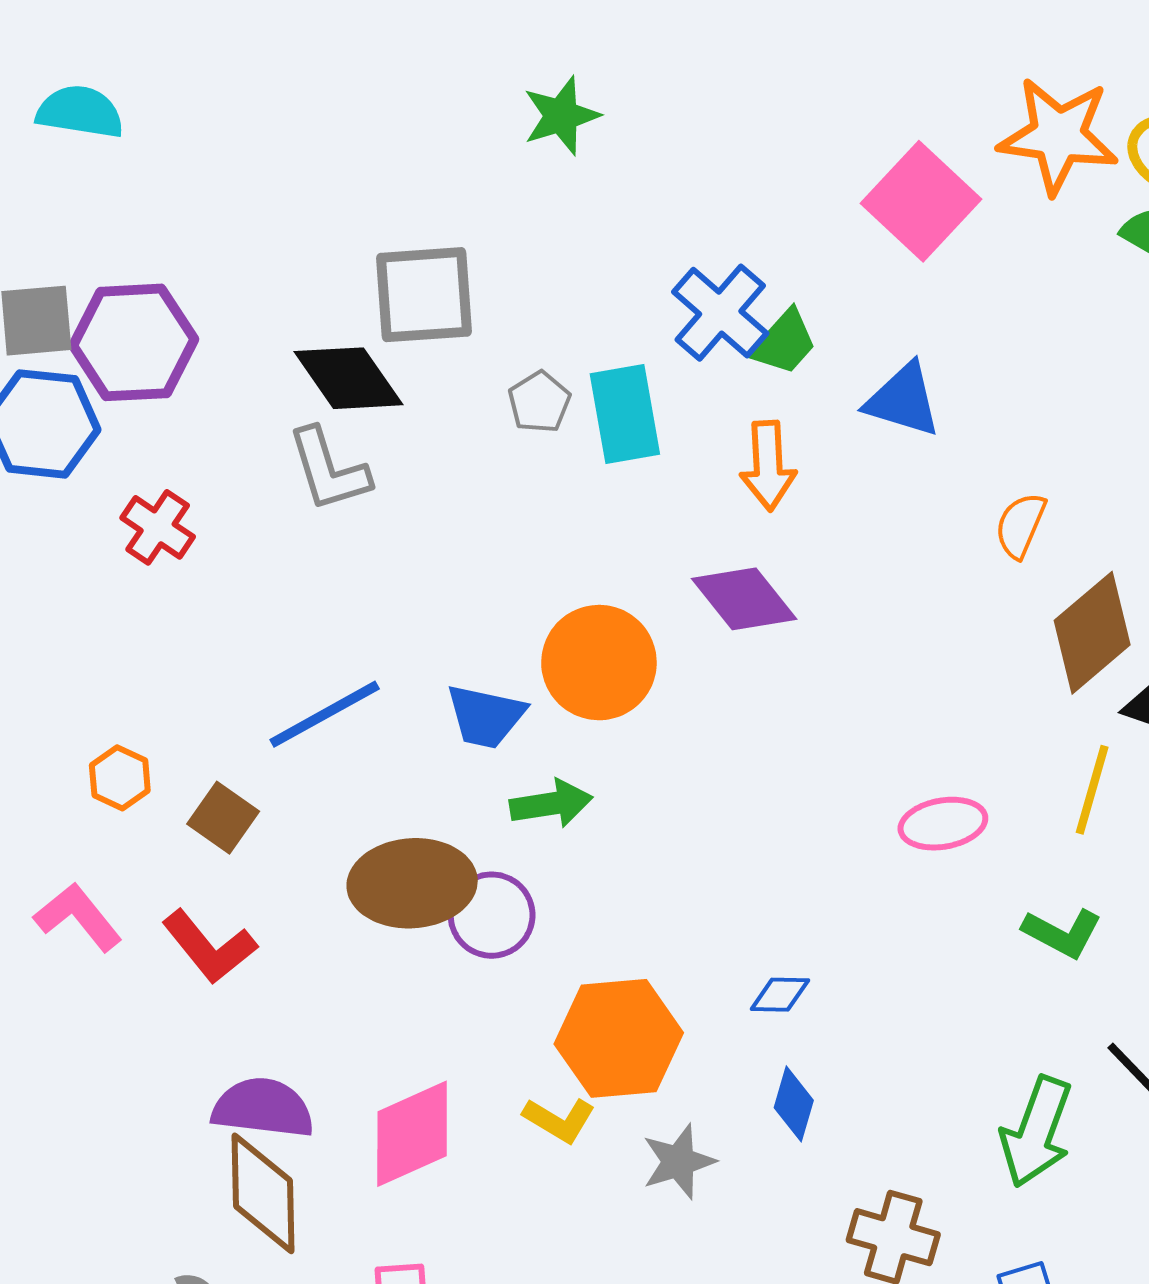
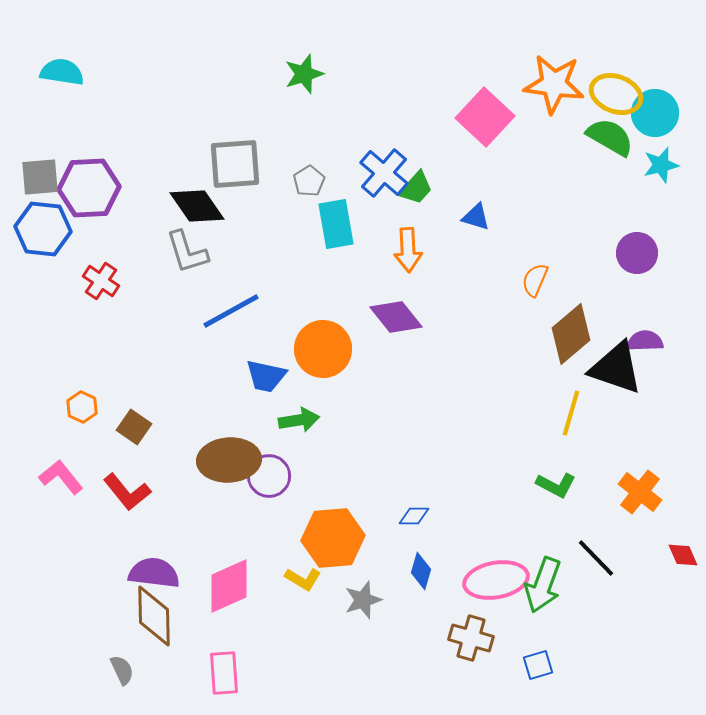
blue triangle: (903, 400) -> (476, 217), size x0.7
gray pentagon: (539, 402) -> (309, 181), moved
blue line: (325, 714) -> (231, 311), moved
pink ellipse: (943, 824) -> (496, 580), moved, size x1.5

